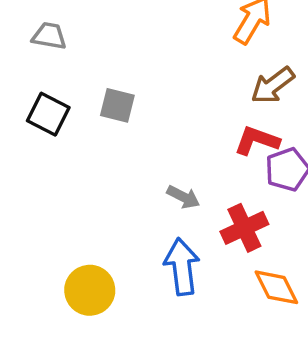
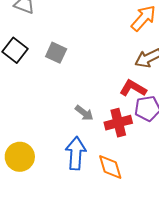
red cross: (244, 228) -> (118, 123), moved
orange diamond: (276, 287) -> (110, 167), moved

